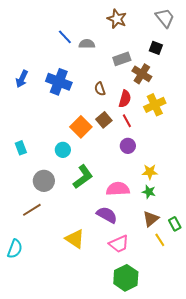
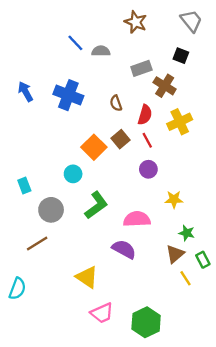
blue arrow: (22, 79) -> (26, 92), turned 126
cyan rectangle: (21, 148) -> (24, 185), moved
green star: (149, 192) -> (187, 233), moved
pink trapezoid: (119, 244) -> (102, 313), moved

